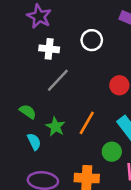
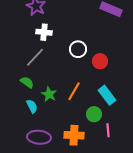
white circle: (92, 40) -> (78, 49), moved
gray line: (58, 80) -> (35, 57), moved

